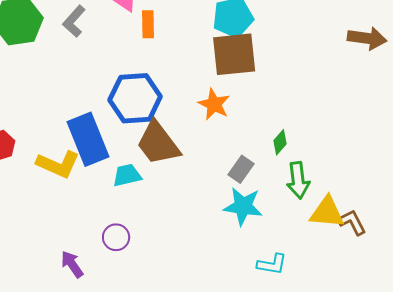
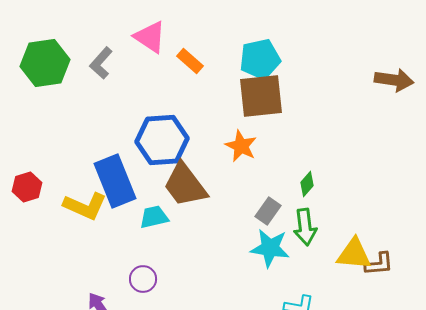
orange rectangle: (148, 24) -> (190, 61), moved, turned -48
green arrow: (298, 180) -> (305, 227), moved
brown L-shape: (352, 222) -> (379, 264), turned 112

